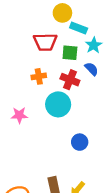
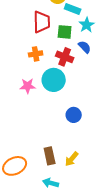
red trapezoid: (45, 42) -> (42, 22), turned -90
pink star: (19, 115) -> (28, 86), moved

